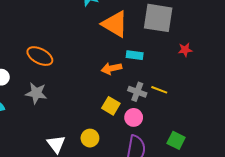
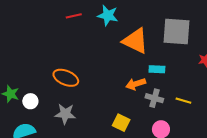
gray cross: (137, 92) -> (154, 98), moved
yellow square: (111, 106) -> (121, 123), moved

